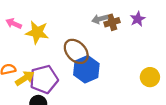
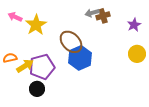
purple star: (138, 19) -> (134, 25), moved
yellow star: (37, 32) -> (36, 25), turned 30
yellow circle: (150, 77) -> (137, 54), moved

